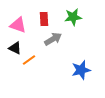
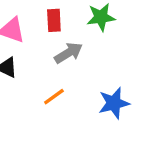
orange line: (29, 60) -> (54, 97), moved

